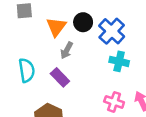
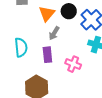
purple rectangle: (60, 77) -> (47, 55), turned 35
pink cross: (114, 102) -> (73, 64), moved

